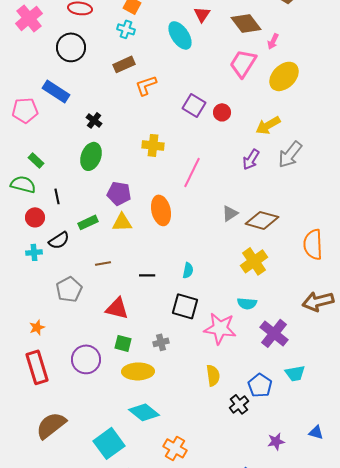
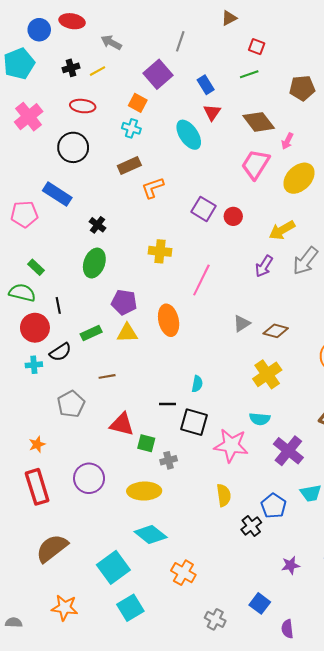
red circle: (35, 217) -> (35, 328), size x1.4
brown diamond: (262, 220) -> (276, 331), size x0.7
black line: (147, 275) -> (167, 404), moved
green square: (123, 343) -> (146, 443), moved

